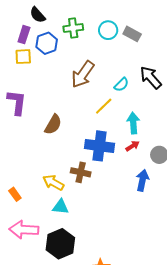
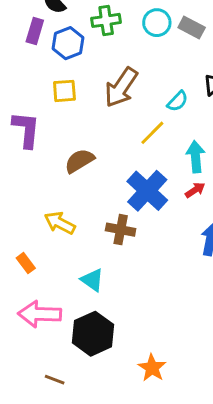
yellow square: (23, 57) -> (64, 91), moved
brown semicircle: (53, 124) -> (79, 161), turned -150
blue cross: (99, 146) -> (147, 191), turned 36
yellow arrow: (53, 183) -> (60, 223), moved
cyan triangle: (61, 207) -> (92, 280), turned 30

